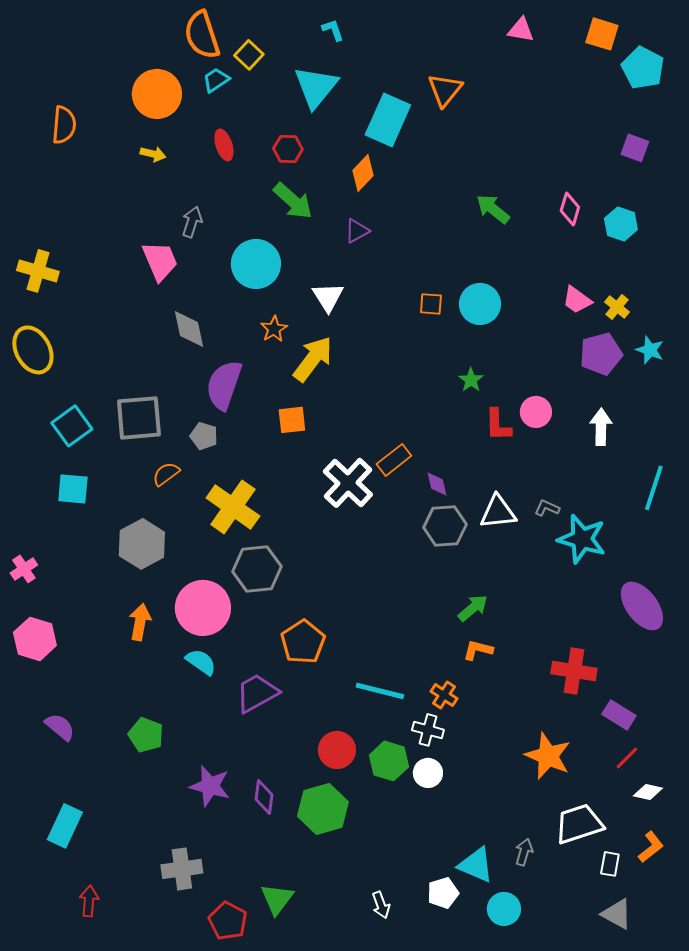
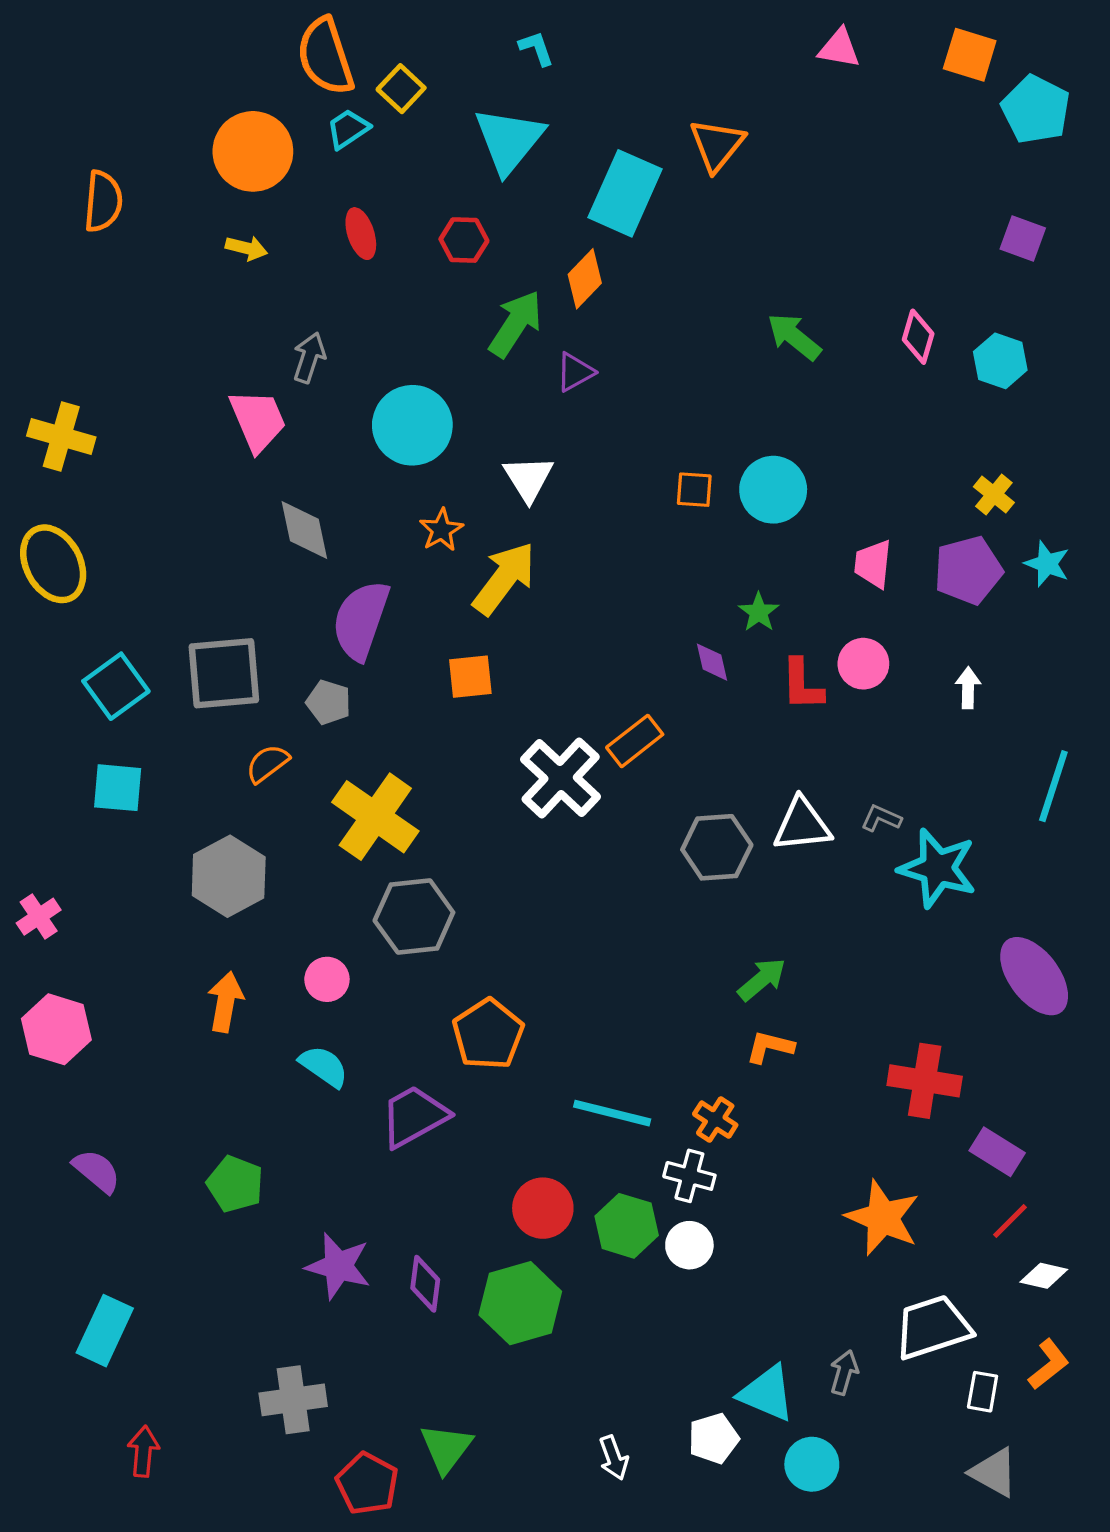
green arrow: (293, 201) -> (515, 324), moved, turned -99
pink trapezoid: (577, 300) -> (873, 564), moved, turned 60
white arrow: (601, 427) -> (968, 688), size x0.7
purple diamond: (437, 484) -> (712, 662), moved
pink circle: (203, 608) -> (327, 979), size x0.5

